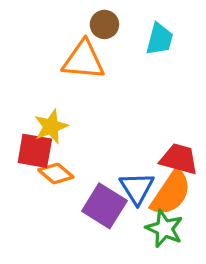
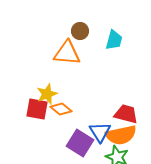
orange diamond: (56, 173) -> (61, 109), moved
orange semicircle: (171, 193) -> (121, 135), turned 44

